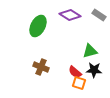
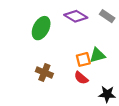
black star: (94, 70) -> (107, 94), moved
orange square: (79, 83) -> (83, 59), moved, turned -32

